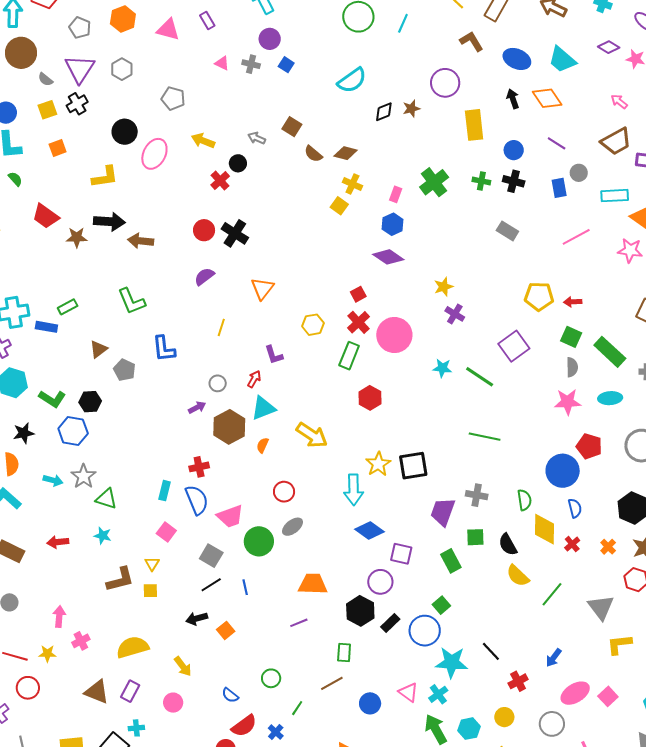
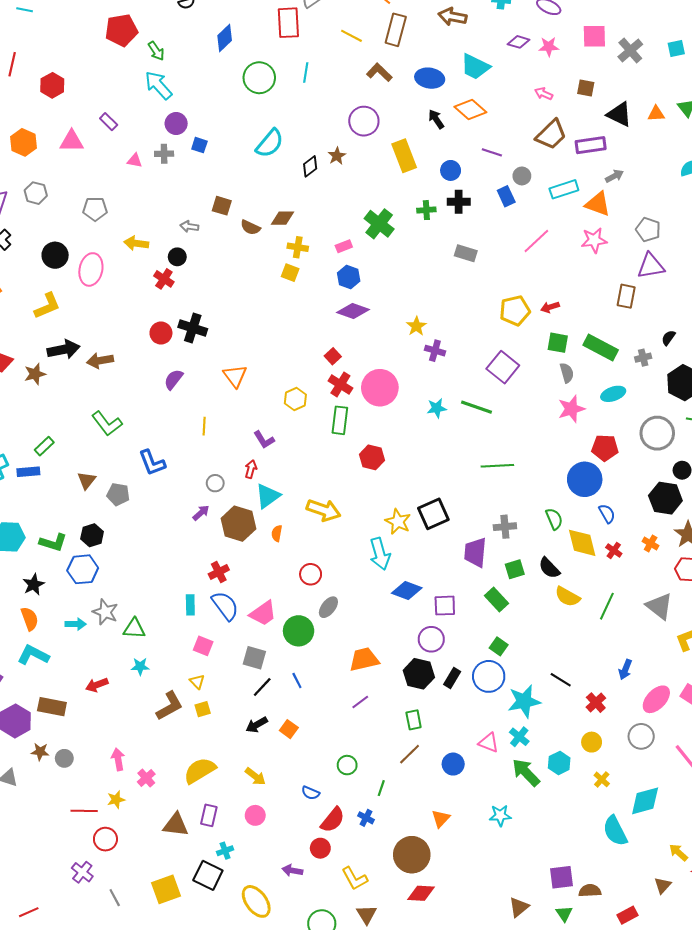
pink rectangle: (396, 194) -> (344, 246), turned 63

